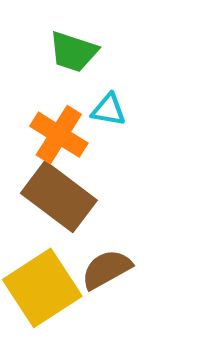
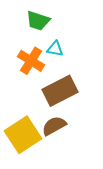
brown rectangle: (59, 197) -> (60, 91), moved, turned -64

